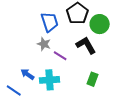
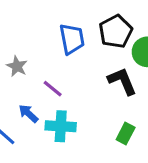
gray star: (44, 44) -> (17, 66), moved
purple line: (60, 56) -> (53, 89), moved

